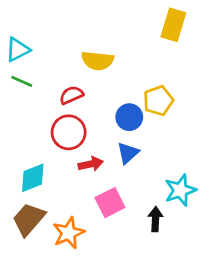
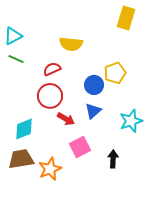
red arrow: (91, 164) -> (66, 119), turned 42
cyan star: (180, 190) -> (131, 121), moved
brown trapezoid: (29, 219) -> (21, 159), turned 40

